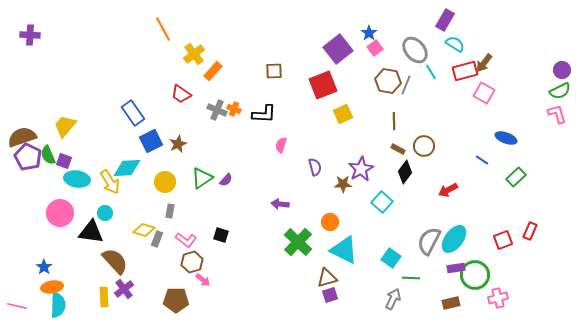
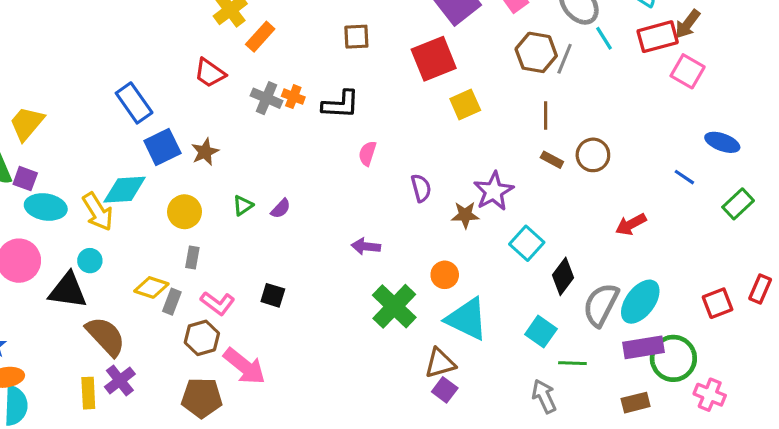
black diamond: (405, 172) -> (563, 276), moved
green triangle: (202, 178) -> (243, 205), size x0.6
brown hexagon: (192, 262) -> (202, 338), moved
purple rectangle: (456, 268) -> (643, 347), size x1.4
pink arrow: (203, 280) -> (244, 366), size x1.8
purple square: (330, 295) -> (445, 390), turned -35
pink cross: (498, 298) -> (710, 395), turned 36
gray arrow: (393, 299) -> (544, 396), turned -50

